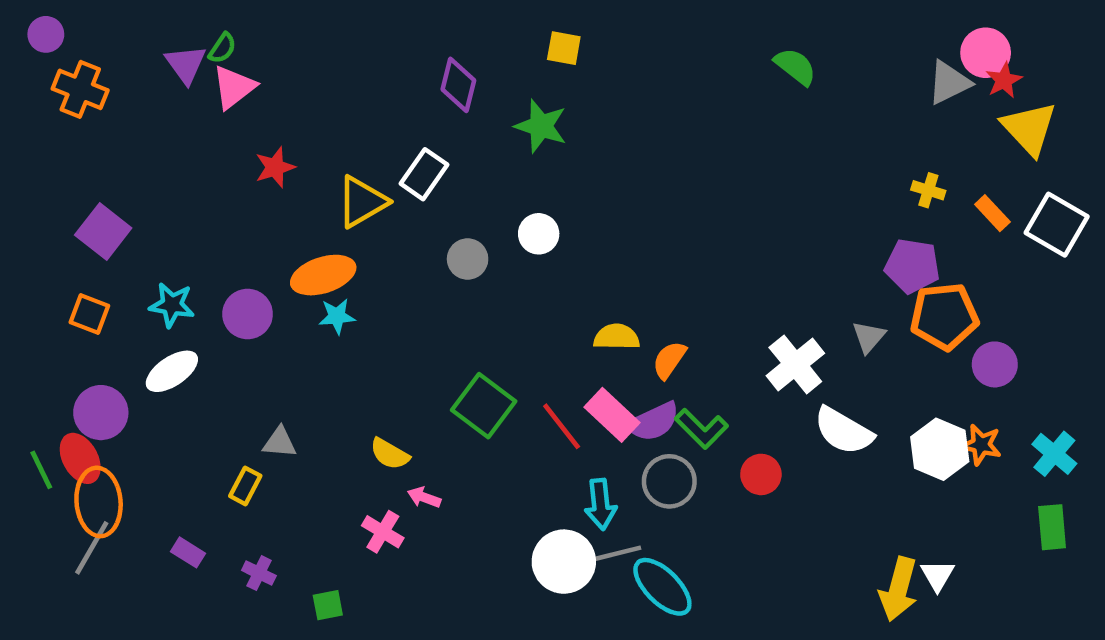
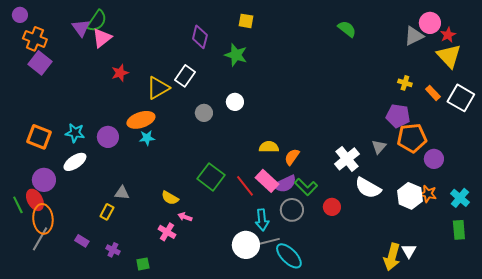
green semicircle: (222, 48) -> (97, 21), size x1.6
red star: (1004, 80) -> (448, 35), moved
purple square: (103, 232) -> (40, 63), moved
orange square: (89, 314) -> (39, 137), size x1.4

